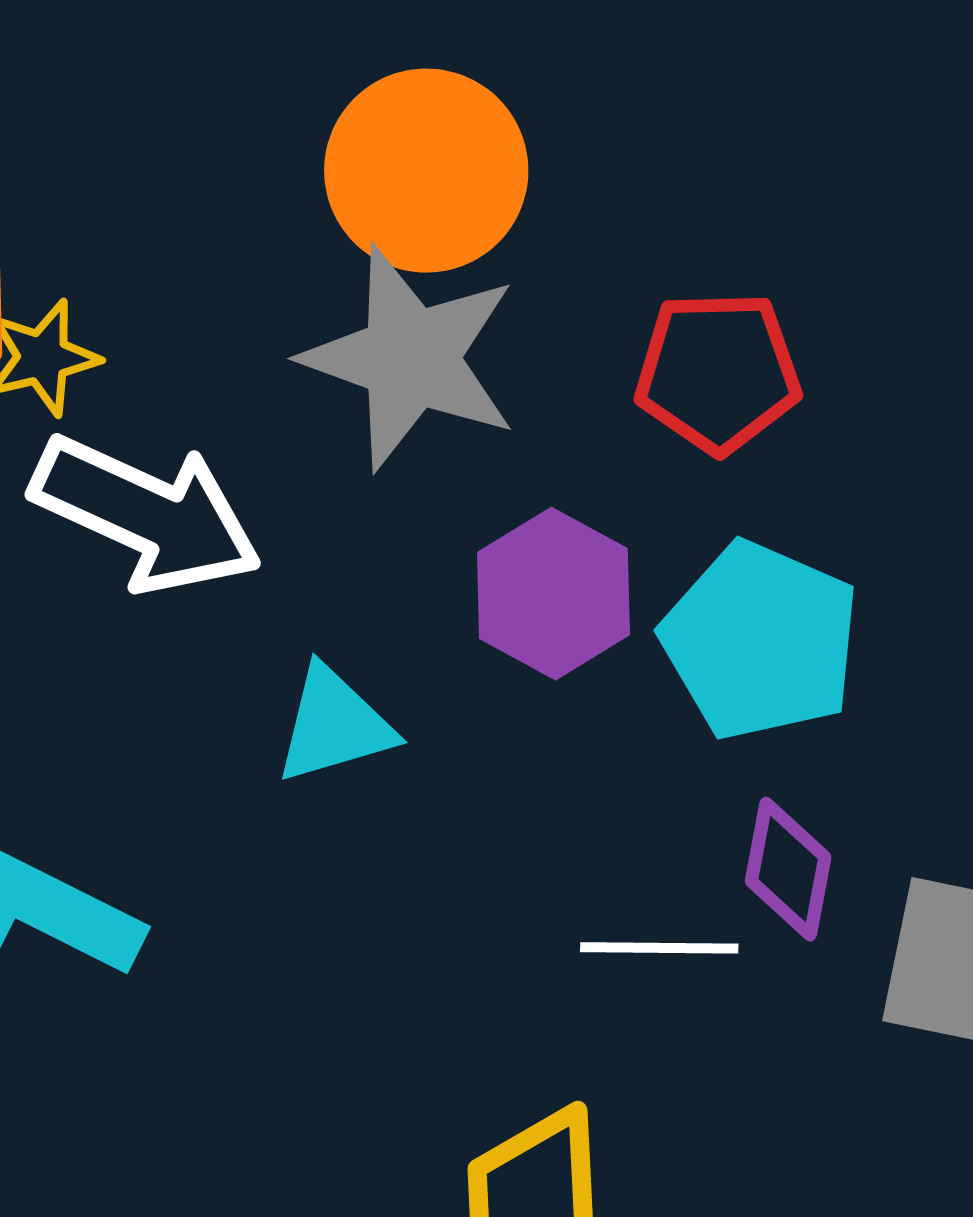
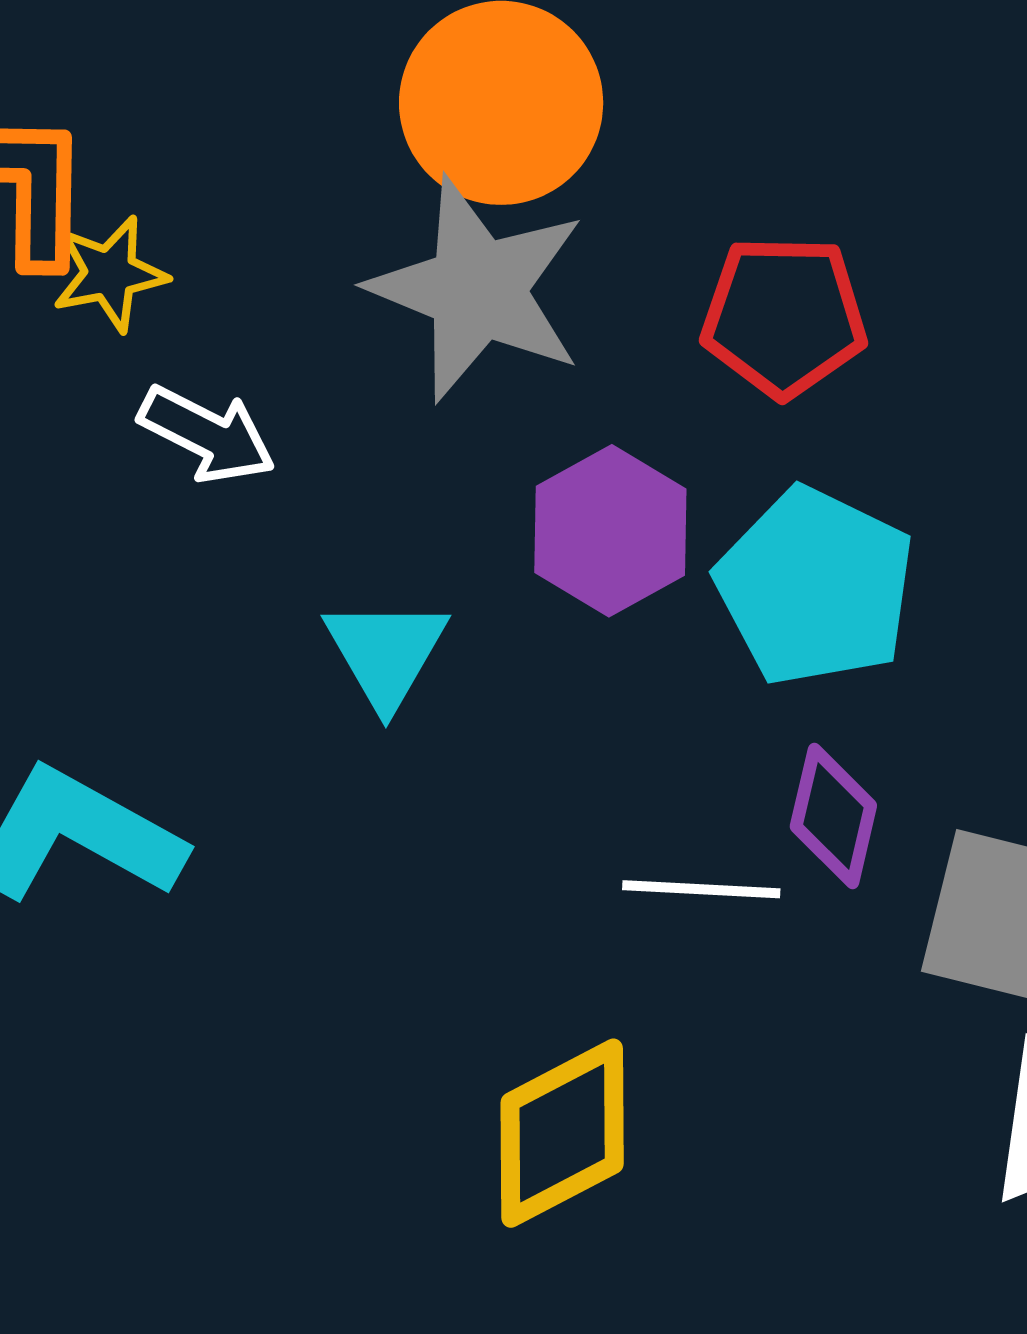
white arrow: (146, 514) -> (207, 434), size x0.6
cyan triangle: (334, 725) -> (386, 653), turned -46

